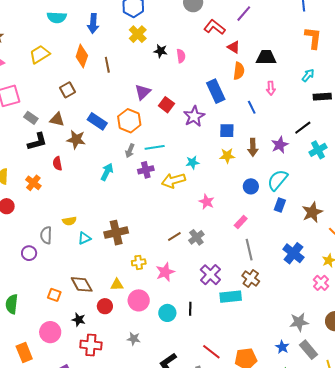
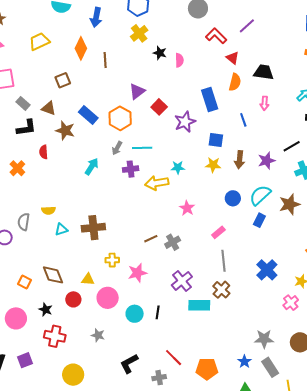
brown star: (312, 212) -> (290, 204), moved

